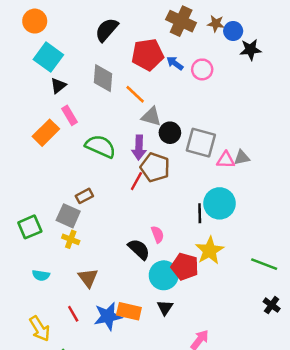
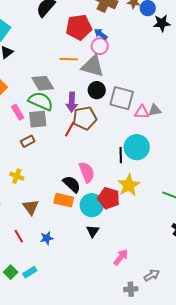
pink circle: (202, 69) -> (100, 46), moved
gray diamond: (103, 78) -> (43, 83), moved, turned -35
orange line: (135, 94) -> (69, 59), turned -42
pink rectangle: (69, 115) -> (18, 112), moved
gray triangle: (151, 117) -> (93, 66), moved, size x1.4
brown pentagon: (155, 167) -> (85, 118), turned -30
gray square: (68, 216) -> (38, 119), moved, turned -30
pink semicircle: (158, 234) -> (87, 172), size x1.5
orange rectangle: (129, 311) -> (64, 200), moved
blue star: (108, 316) -> (47, 238), size x0.6

